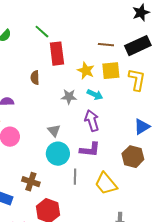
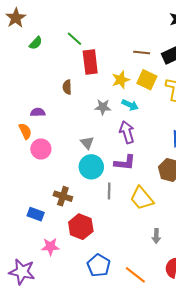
yellow star: (86, 71) -> (121, 80), turned 30
yellow square: (111, 71) -> (147, 80), turned 30

